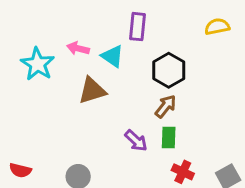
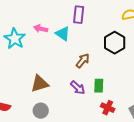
black hexagon: (169, 70) -> (115, 43), moved
brown triangle: (92, 91) -> (40, 84), moved
brown arrow: (166, 106) -> (83, 61), moved

